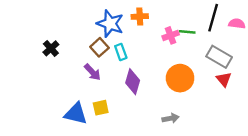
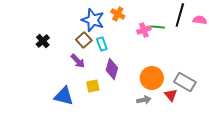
orange cross: (140, 16) -> (118, 14), turned 32
gray rectangle: (219, 57) -> (185, 82), moved
orange circle: (180, 78) -> (152, 78), moved
red triangle: (224, 79) -> (171, 95), moved
yellow square: (101, 108) -> (93, 86), moved

